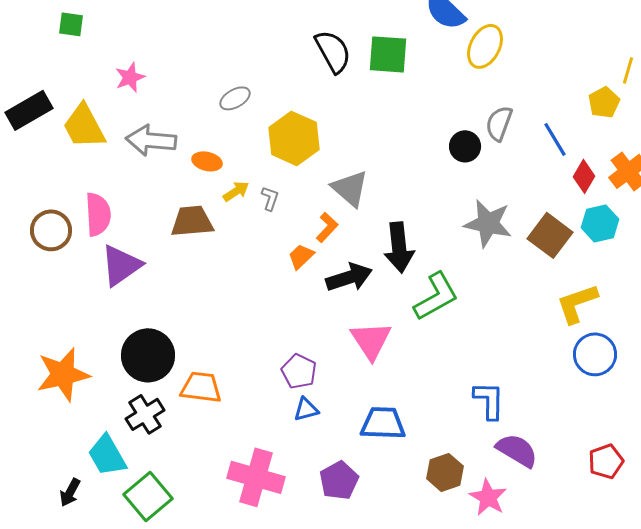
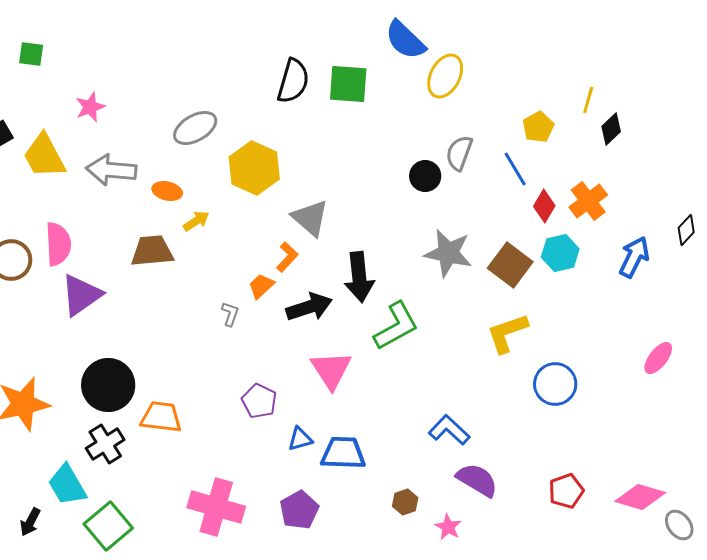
black semicircle: (333, 51) -> (293, 81), turned 45
gray ellipse: (235, 98) -> (195, 128), size x1.4
yellow pentagon: (604, 102) -> (538, 127), moved
gray L-shape: (270, 198) -> (230, 314), moved
yellow L-shape: (577, 303) -> (507, 333), moved
blue L-shape: (489, 400) -> (449, 430), turned -48
blue triangle: (306, 409) -> (300, 439), moved
brown hexagon: (445, 472) -> (405, 502), size x0.7
pink star: (488, 497) -> (448, 527), size x0.7

